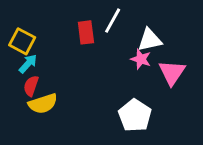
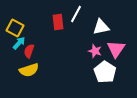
pink star: (141, 59) -> (95, 51), moved
red semicircle: (31, 86) -> (29, 51), moved
white pentagon: (135, 116) -> (105, 72), moved

